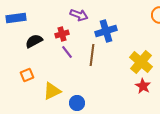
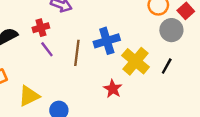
blue cross: (106, 31) -> (107, 41), moved
red star: (143, 86) -> (113, 89), moved

